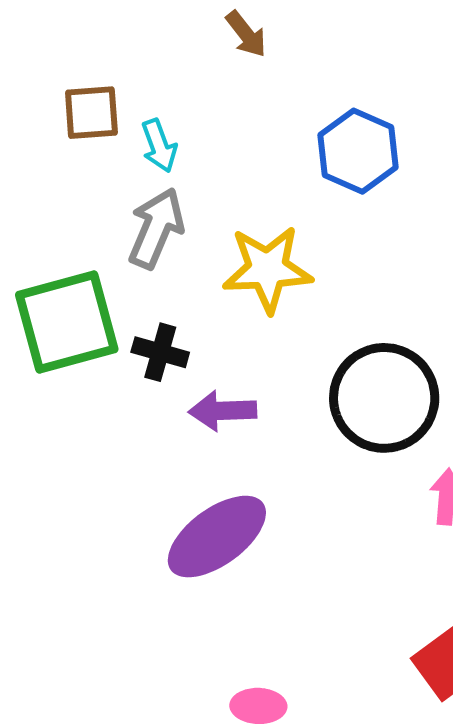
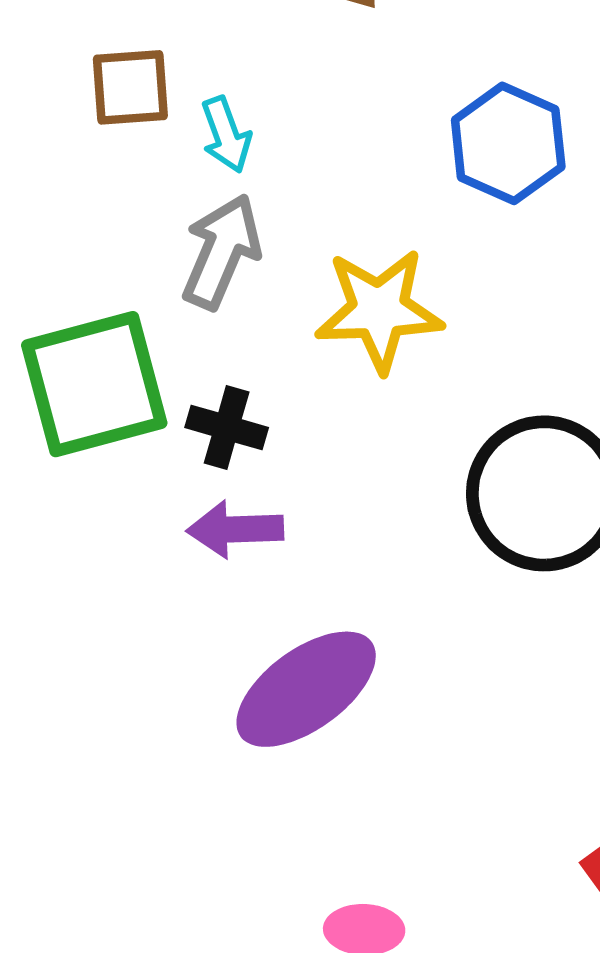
purple arrow: (223, 411) -> (235, 529), moved

